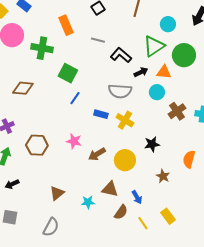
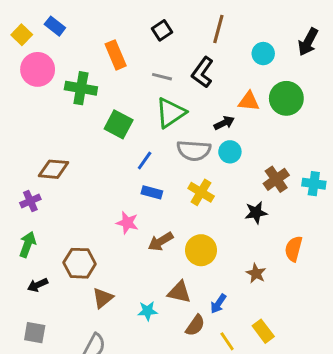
green triangle: (154, 46) -> (171, 113), moved
black L-shape: (121, 55) -> (202, 72), moved, turned -95
orange triangle: (164, 72) -> (249, 101), moved
brown diamond: (23, 88) -> (54, 169), moved
cyan circle: (157, 92) -> (230, 152), moved
blue line: (75, 98) -> (145, 161), moved
blue rectangle: (101, 114) -> (152, 192), moved
black star: (152, 144) -> (256, 213), moved
brown hexagon: (37, 145) -> (80, 263), moved
blue arrow: (137, 197) -> (218, 304), turned 64

